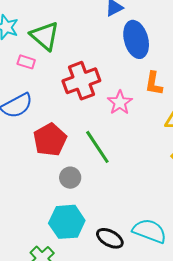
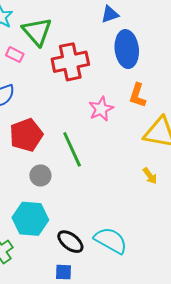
red cross: (81, 81) -> (70, 62), moved

